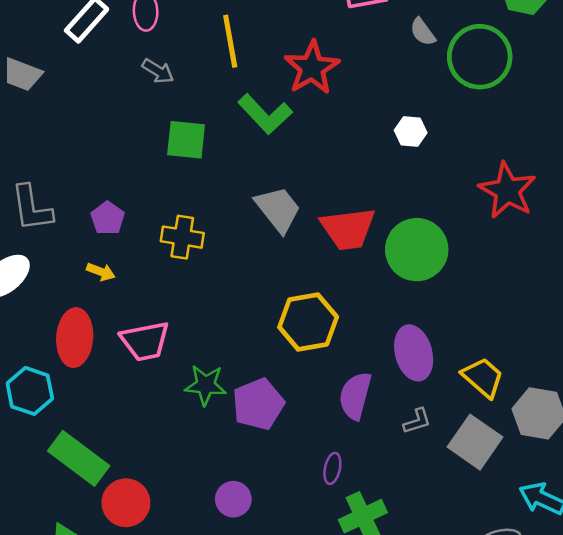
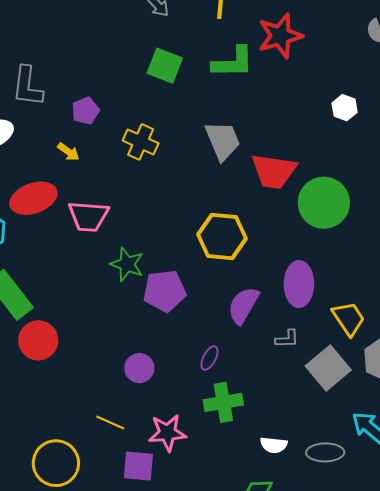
green L-shape: (265, 114) -> (233, 62), turned -63
red ellipse: (75, 338) -> (33, 198), turned 51
purple circle: (233, 499) -> (139, 368), moved

